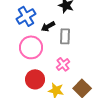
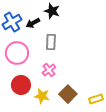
black arrow: (48, 26) -> (33, 23), moved

